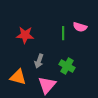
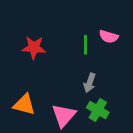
gray arrow: (39, 61) -> (90, 83), moved
green cross: (67, 66) -> (98, 110), moved

